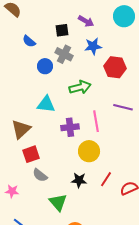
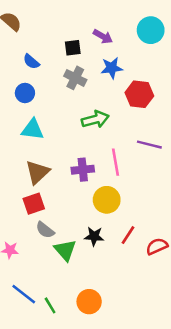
blue circle: (45, 66) -> (25, 93), moved
cyan triangle: (46, 104) -> (33, 129), moved
brown triangle: (21, 129) -> (38, 172), moved
green triangle: (58, 202) -> (65, 250), moved

